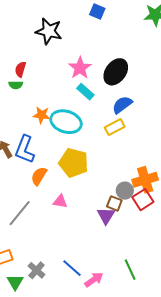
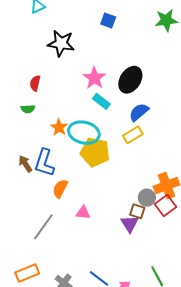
green semicircle: (16, 85) -> (28, 109), moved
orange star: (42, 115) -> (59, 127), turned 30
yellow pentagon: (74, 163) -> (95, 152), moved

